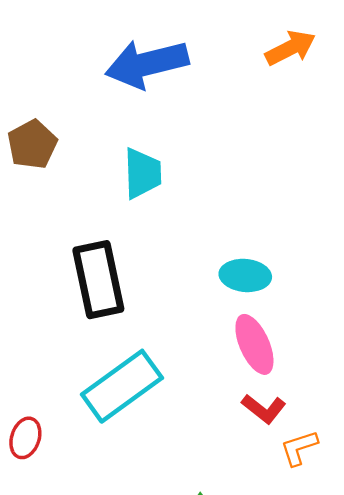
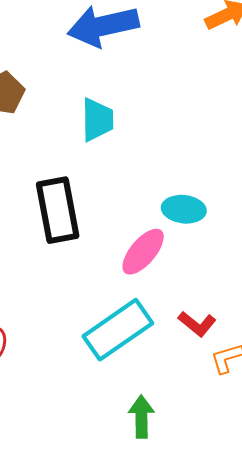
pink ellipse: (254, 344) -> (143, 252), moved, turned 63
cyan rectangle: (122, 386) -> (118, 330), moved

